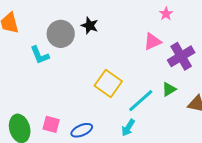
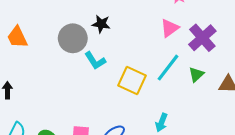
cyan L-shape: (40, 55) -> (95, 61), moved
cyan line: (141, 101) -> (168, 68), moved

